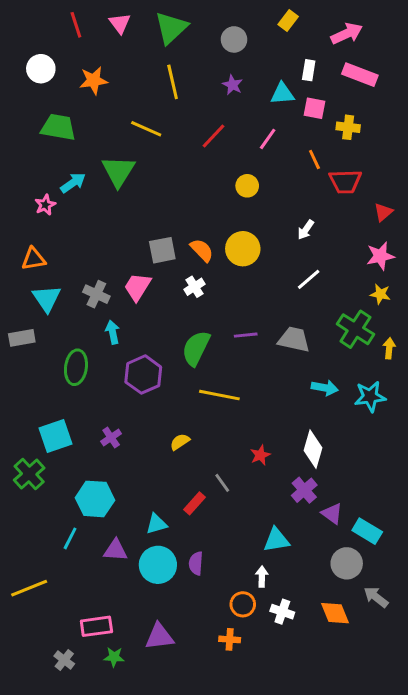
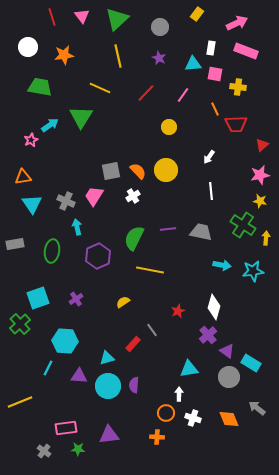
white line: (309, 279) -> (211, 191), turned -54
gray rectangle: (22, 338) -> (15, 244), moved
gray circle: (347, 563) -> (229, 377), moved

